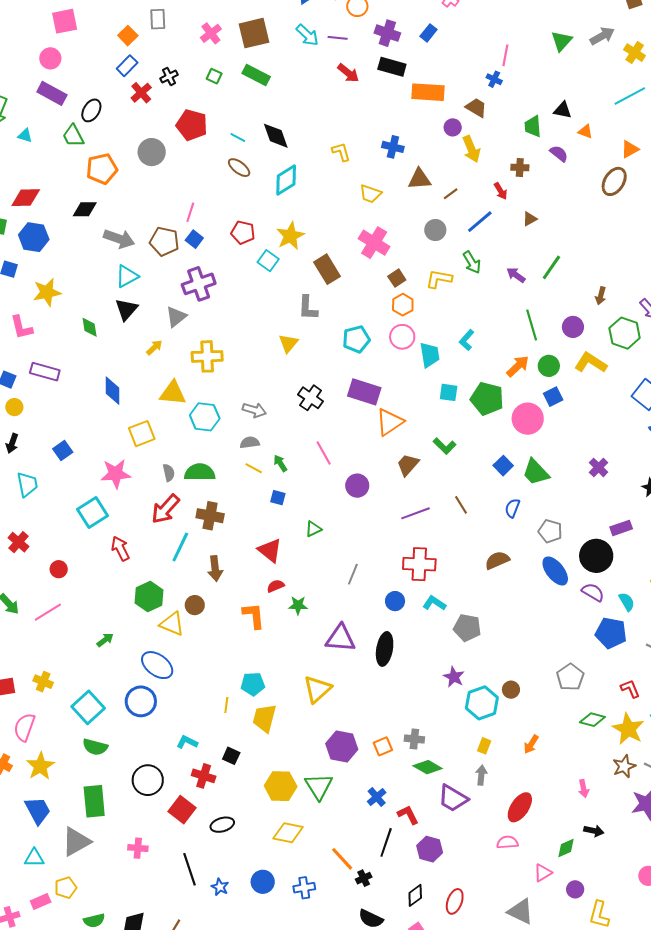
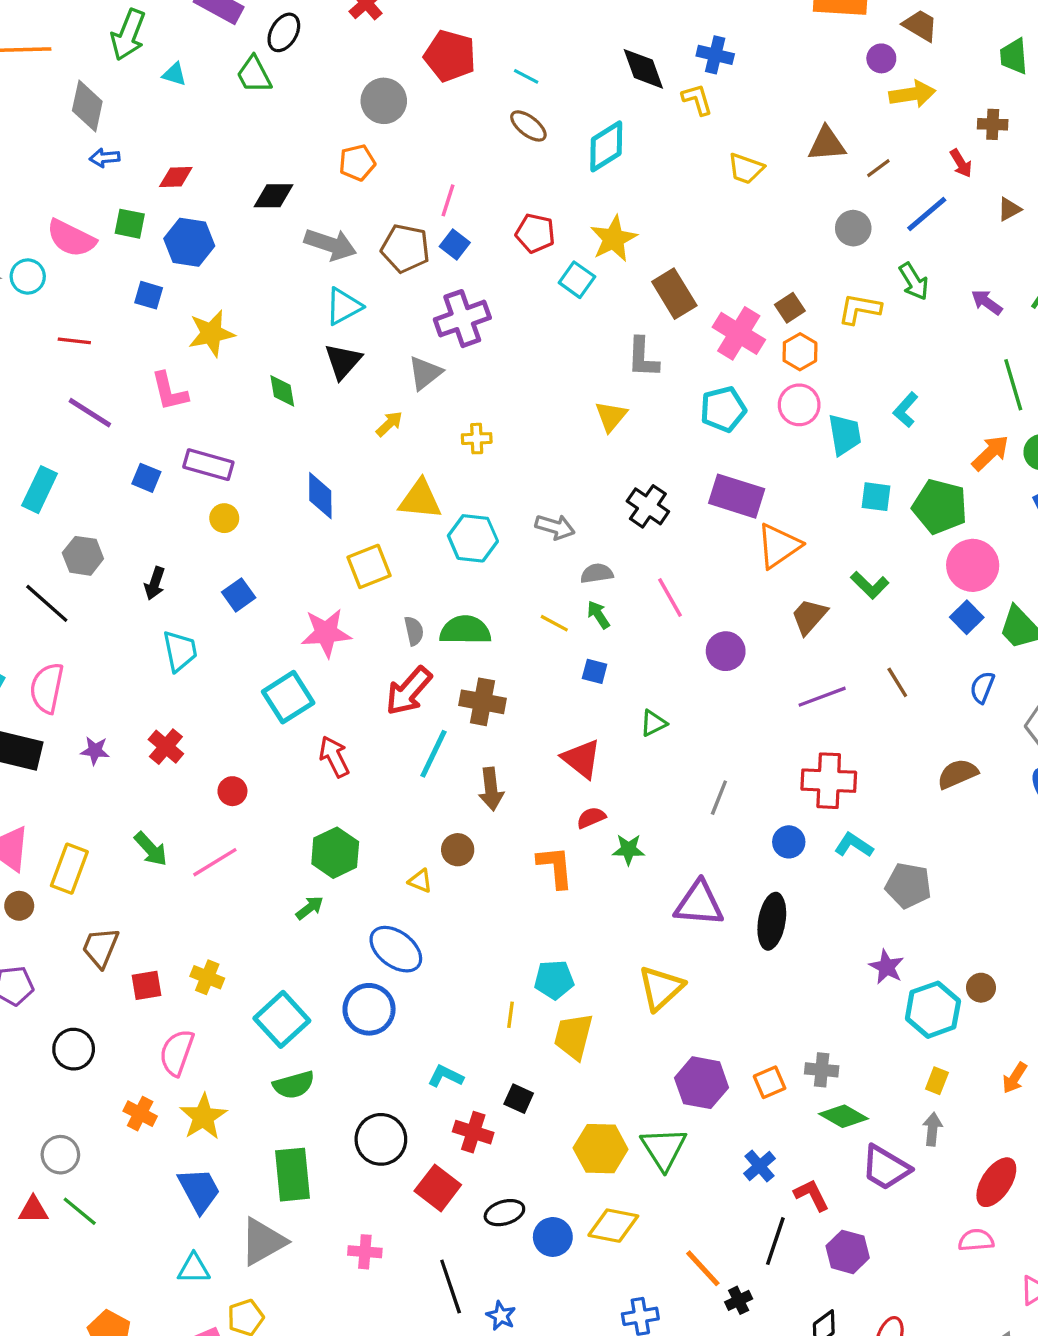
black diamond: (276, 136) -> (643, 69), moved
blue cross: (393, 147) -> (715, 55), moved
yellow arrow: (471, 149) -> (912, 94), turned -76
orange pentagon: (102, 169) -> (357, 163), moved, size x0.7
red diamond: (26, 198) -> (176, 177), size x0.7
pink cross: (374, 243) -> (739, 333), moved
yellow cross: (207, 356) -> (477, 439), size x0.6
yellow circle: (14, 407) -> (224, 518), moved
pink circle: (528, 419) -> (973, 565), moved
gray semicircle: (250, 443) -> (597, 573), moved
green hexagon: (149, 597) -> (335, 853), moved
yellow triangle: (172, 624) -> (420, 881), size x0.6
green semicircle: (95, 747) -> (294, 1085), turned -30
blue circle: (263, 882) -> (553, 1237), moved

